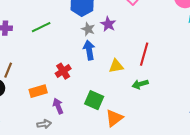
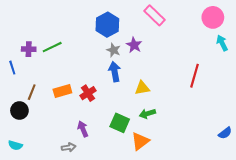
green line: (41, 27) -> (52, 47), moved
red line: (144, 54) -> (194, 76), moved
green arrow: (140, 84) -> (147, 114), moved
orange rectangle: (38, 91) -> (62, 91), moved

